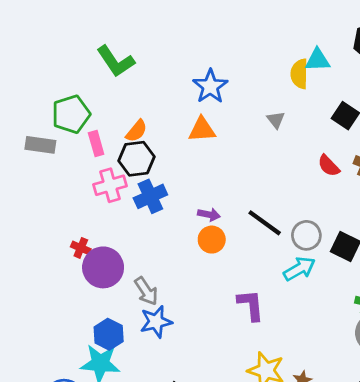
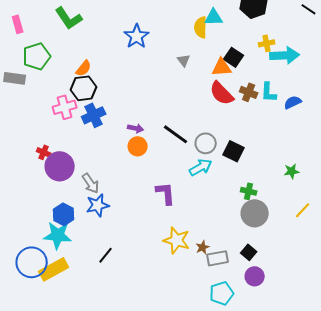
orange triangle: (202, 130) -> (222, 67), moved
pink rectangle: (96, 143) -> (18, 24), moved
red semicircle: (329, 166) -> (222, 93), size x1.5

